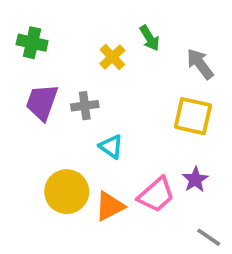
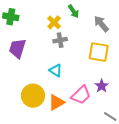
gray cross: (85, 106) -> (60, 40), moved

